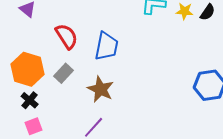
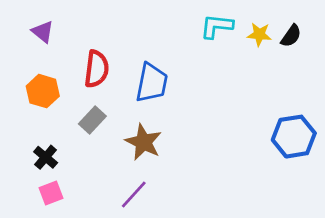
red semicircle: (67, 36) -> (97, 69), turned 40
orange hexagon: (28, 69) -> (43, 91), moved, size x0.7

